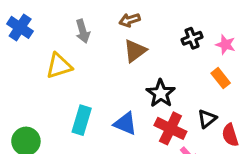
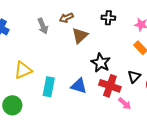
brown arrow: (130, 20) -> (66, 18), moved
black cross: (192, 38) -> (108, 18), moved, turned 32
yellow triangle: (59, 66) -> (23, 70), moved

